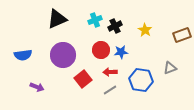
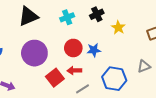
black cross: (115, 26) -> (97, 14), moved
red arrow: (110, 72) -> (74, 70), moved

